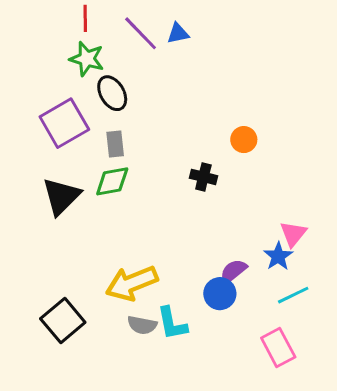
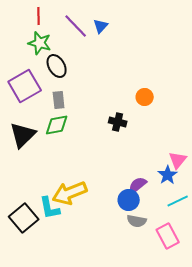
blue triangle: (178, 33) -> (101, 26), turned -35
cyan L-shape: (172, 324) -> (50, 208), moved
gray semicircle: (142, 325) -> (137, 221), moved

